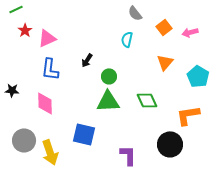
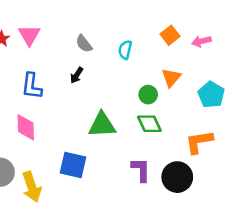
gray semicircle: (135, 13) -> (84, 44), moved
pink triangle: (47, 38) -> (29, 35), moved, turned -36
green circle: (109, 76) -> (148, 95), moved
purple L-shape: (128, 155) -> (141, 170), moved

